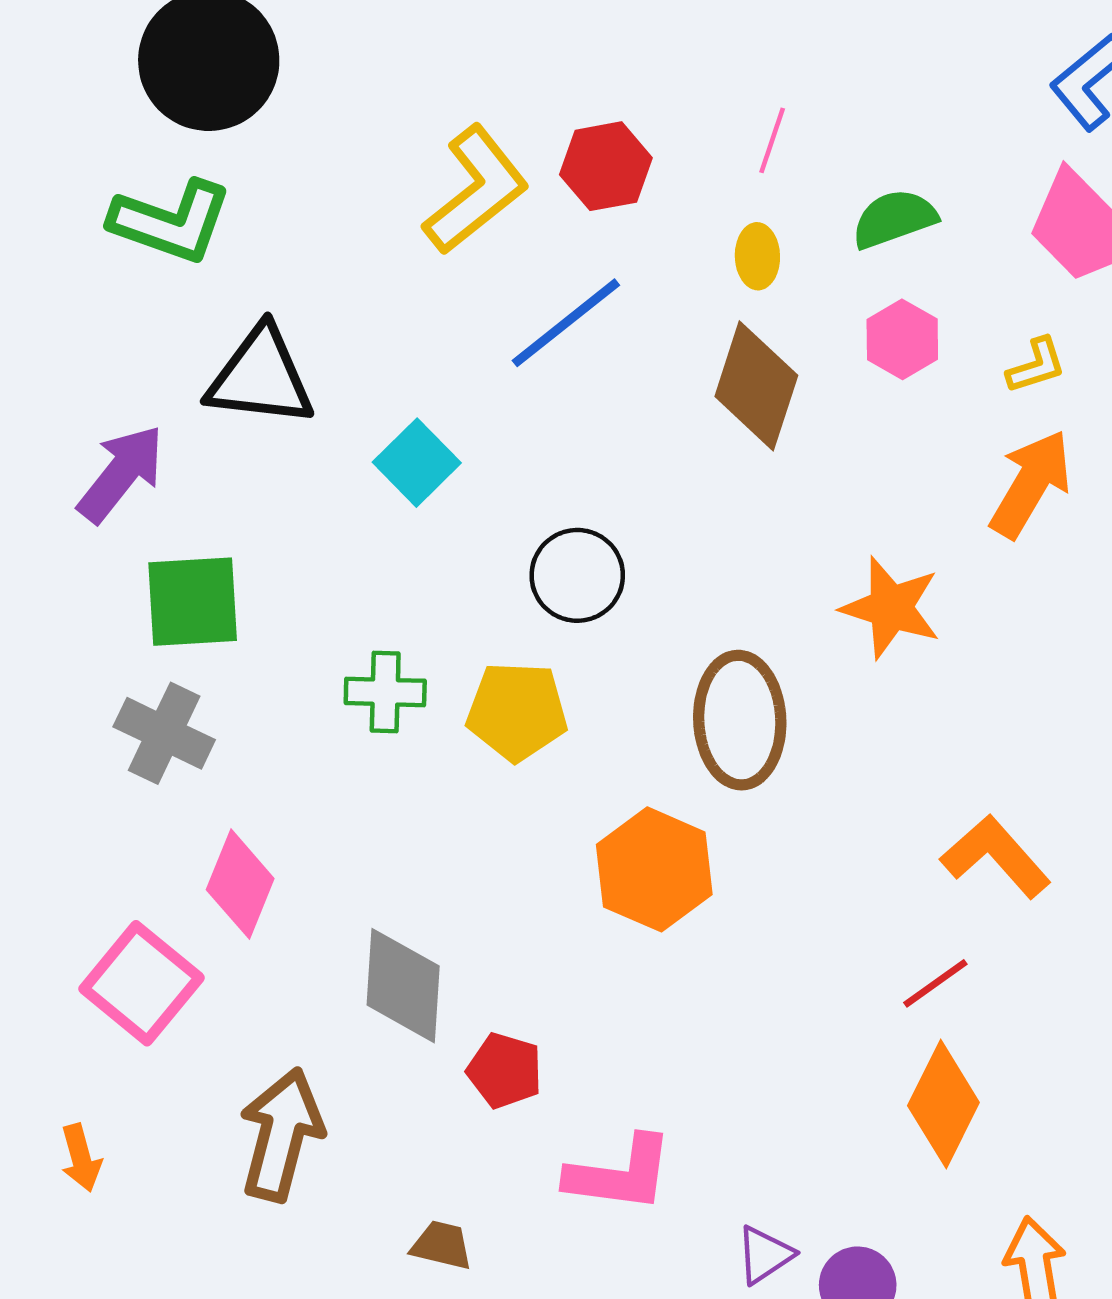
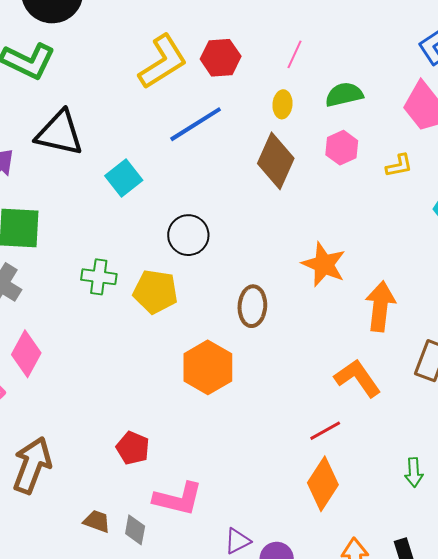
orange arrow: (1031, 484) -> (380, 306), moved, turned -30
brown ellipse: (740, 720) -> (252, 306), size x0.7
gray diamond: (403, 986) -> (135, 530), moved, size x0.6

